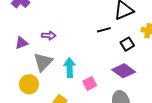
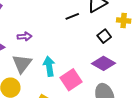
black line: (104, 30) -> (72, 16), moved
pink square: (90, 83) -> (71, 80), size x1.5

